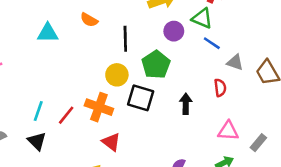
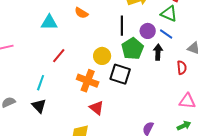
purple circle: (174, 31) -> (148, 31), moved
black line: (125, 39) -> (122, 26), moved
blue line: (212, 43) -> (166, 34), moved
black arrow: (186, 104) -> (158, 52), moved
red line: (66, 115) -> (59, 56), moved

